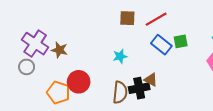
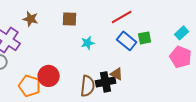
brown square: (127, 18) -> (70, 19), moved
brown star: (59, 50) -> (31, 19), moved
cyan star: (120, 56) -> (88, 43), moved

